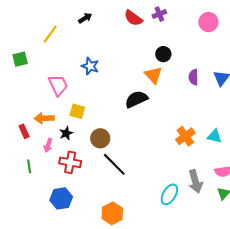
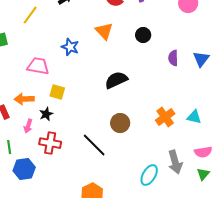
orange triangle: (153, 75) -> (104, 31), moved
pink trapezoid: (58, 85) -> (38, 66), turned -55
brown circle: (100, 138) -> (120, 123), moved
blue hexagon: (61, 198) -> (24, 169), moved

